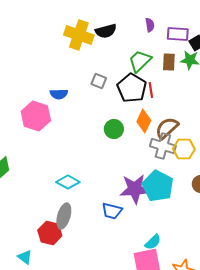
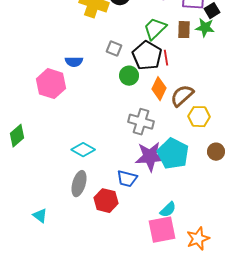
green circle: (114, 129) -> (129, 76), moved
gray cross: (163, 146) -> (141, 122), moved
red hexagon: (50, 233) -> (106, 201), moved
cyan triangle: (25, 257) -> (40, 216), moved

